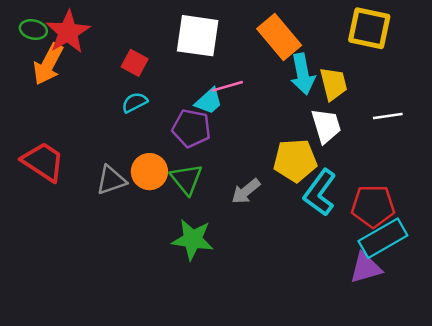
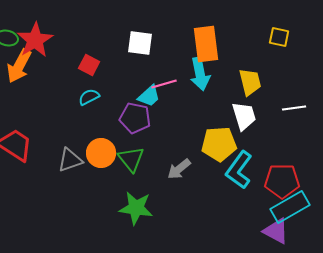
yellow square: (369, 28) -> (279, 37), size x0.6
white square: (198, 36) -> (140, 43), size x0.7
orange rectangle: (279, 37) -> (206, 44), turned 33
cyan arrow: (303, 74) -> (200, 74), moved
purple triangle: (366, 268) -> (276, 231), turned 44

